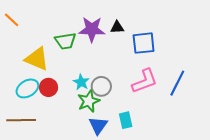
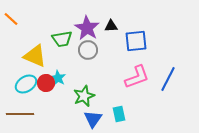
purple star: (92, 29) -> (87, 28), turned 30
cyan star: (81, 82) -> (58, 78), moved
gray circle: (101, 86) -> (88, 50), moved

